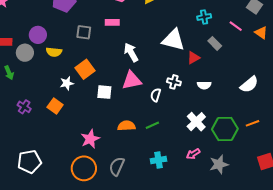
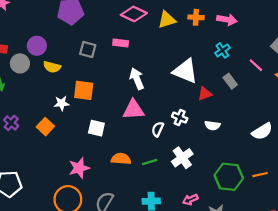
cyan cross: (204, 17) -> (222, 50), turned -32
orange square: (85, 69) -> (84, 90), turned 36
white square: (104, 92) -> (96, 128), moved
white cross: (196, 122) -> (182, 158), moved

